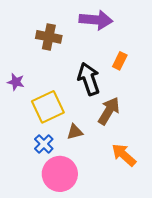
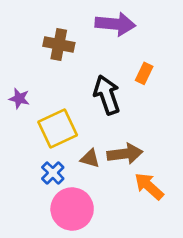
brown arrow: (109, 111) -> (125, 154), moved, turned 52
brown triangle: (75, 132) -> (90, 159), turned 30

